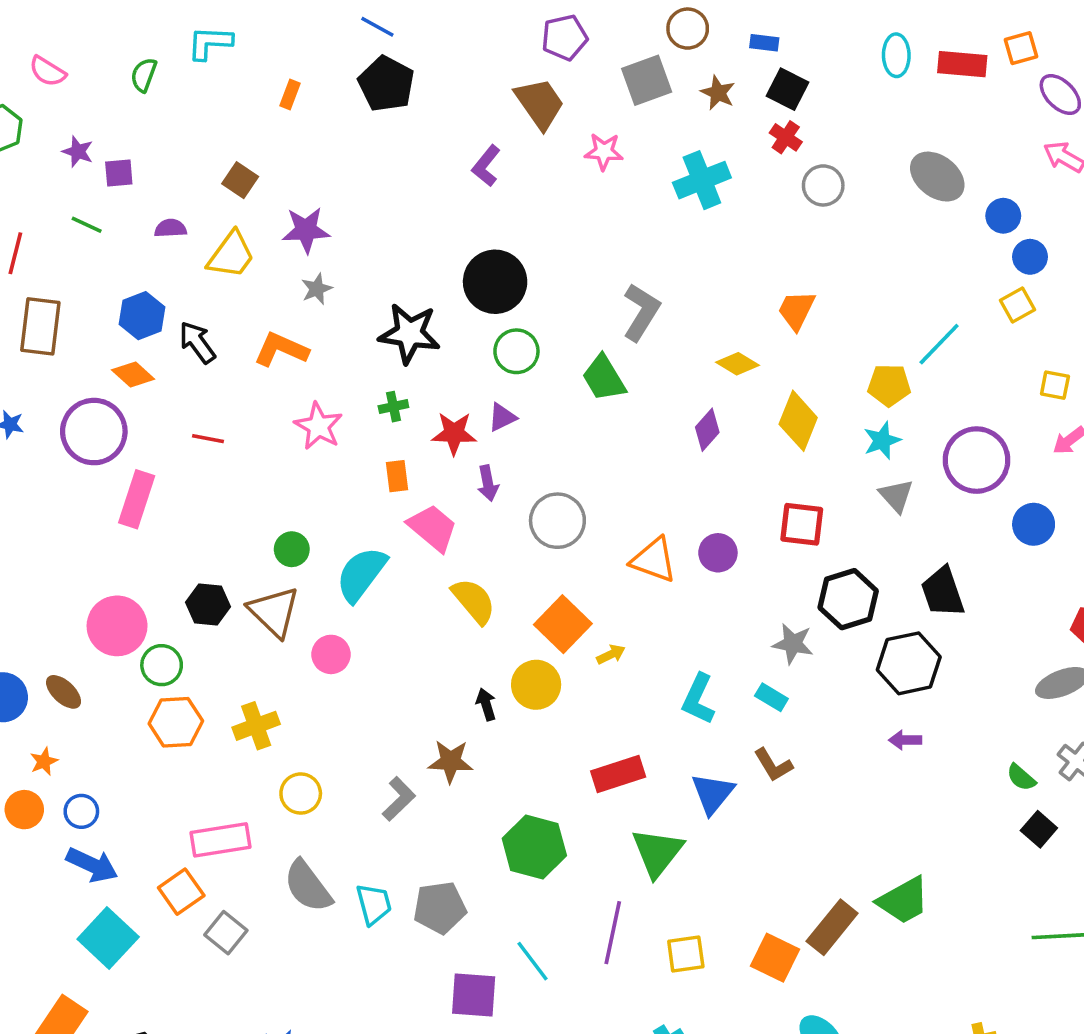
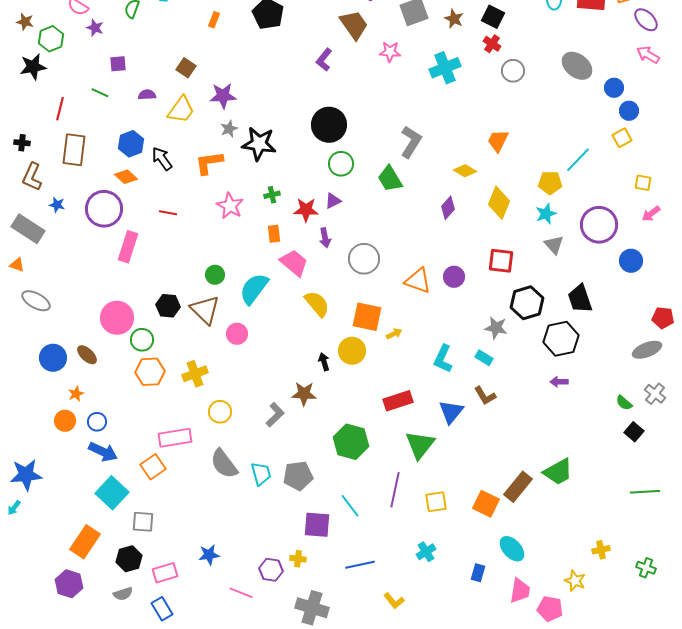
purple star: (78, 152) -> (95, 28), moved
black star: (409, 333) -> (259, 144), moved
orange L-shape: (281, 350) -> (209, 163), turned -32
orange square: (563, 624) -> (367, 317), turned -32
gray square: (226, 933) -> (143, 522), moved, turned -35

